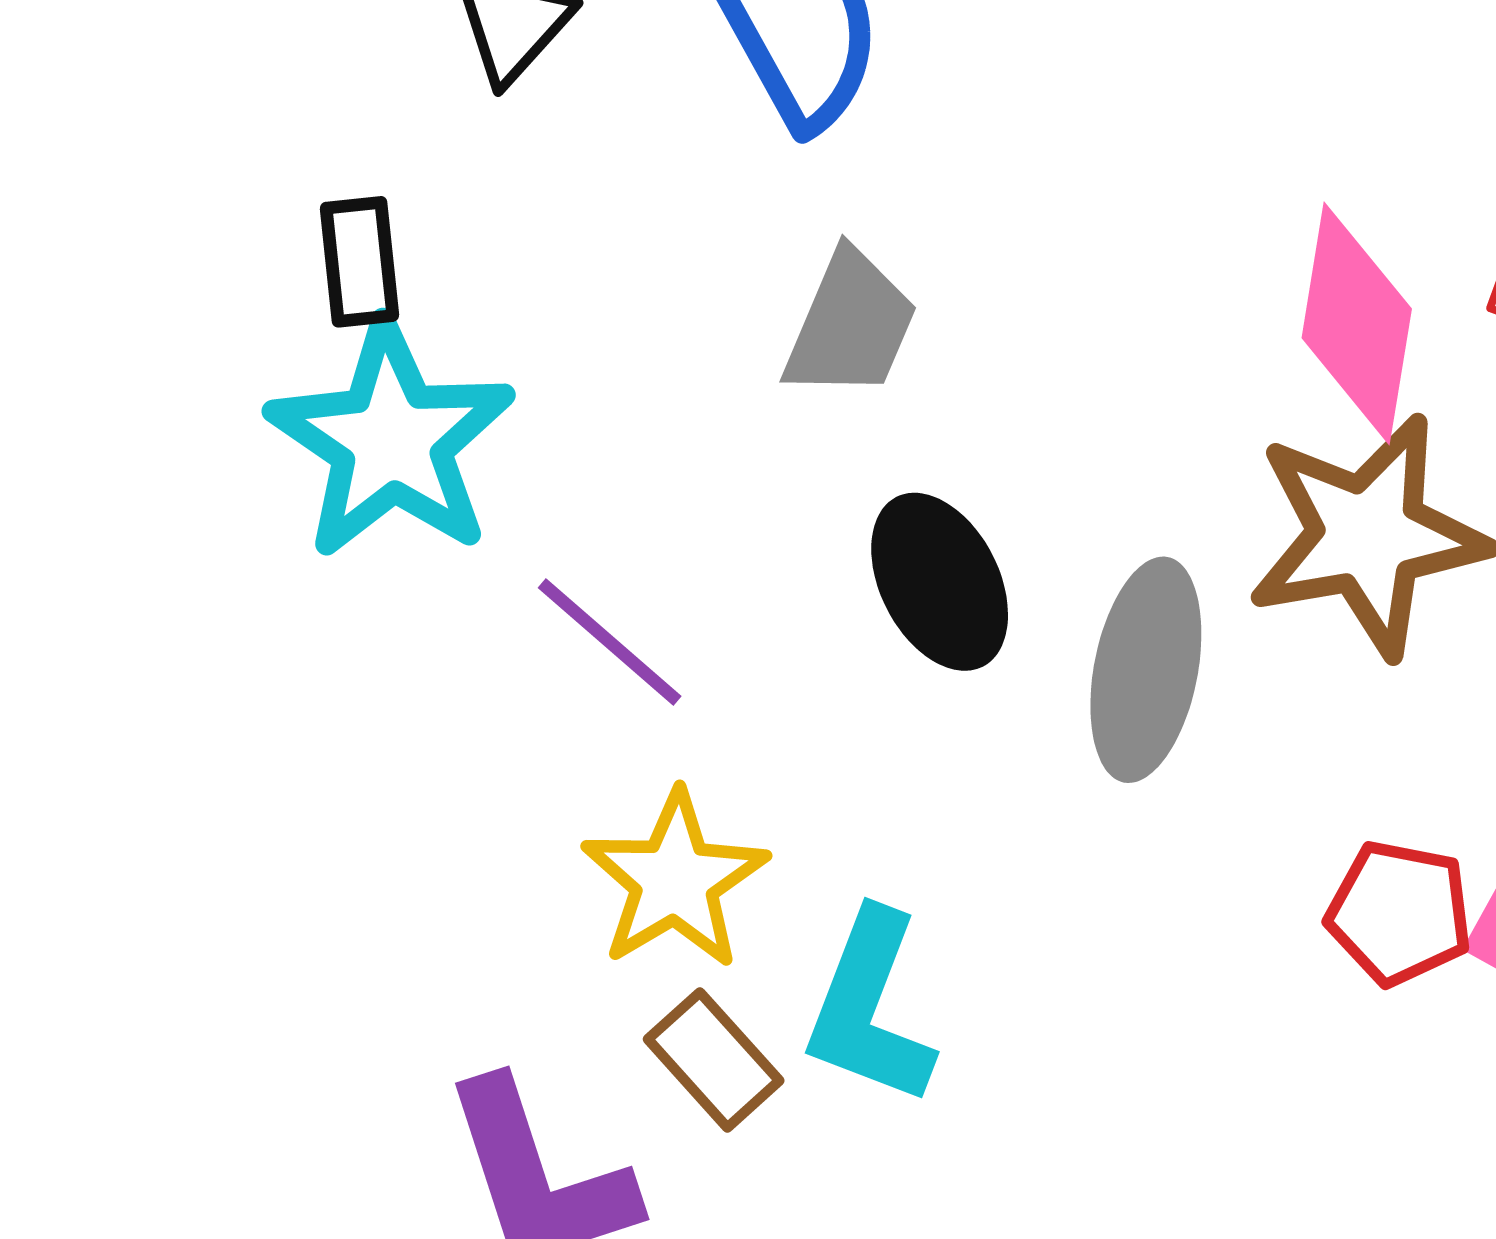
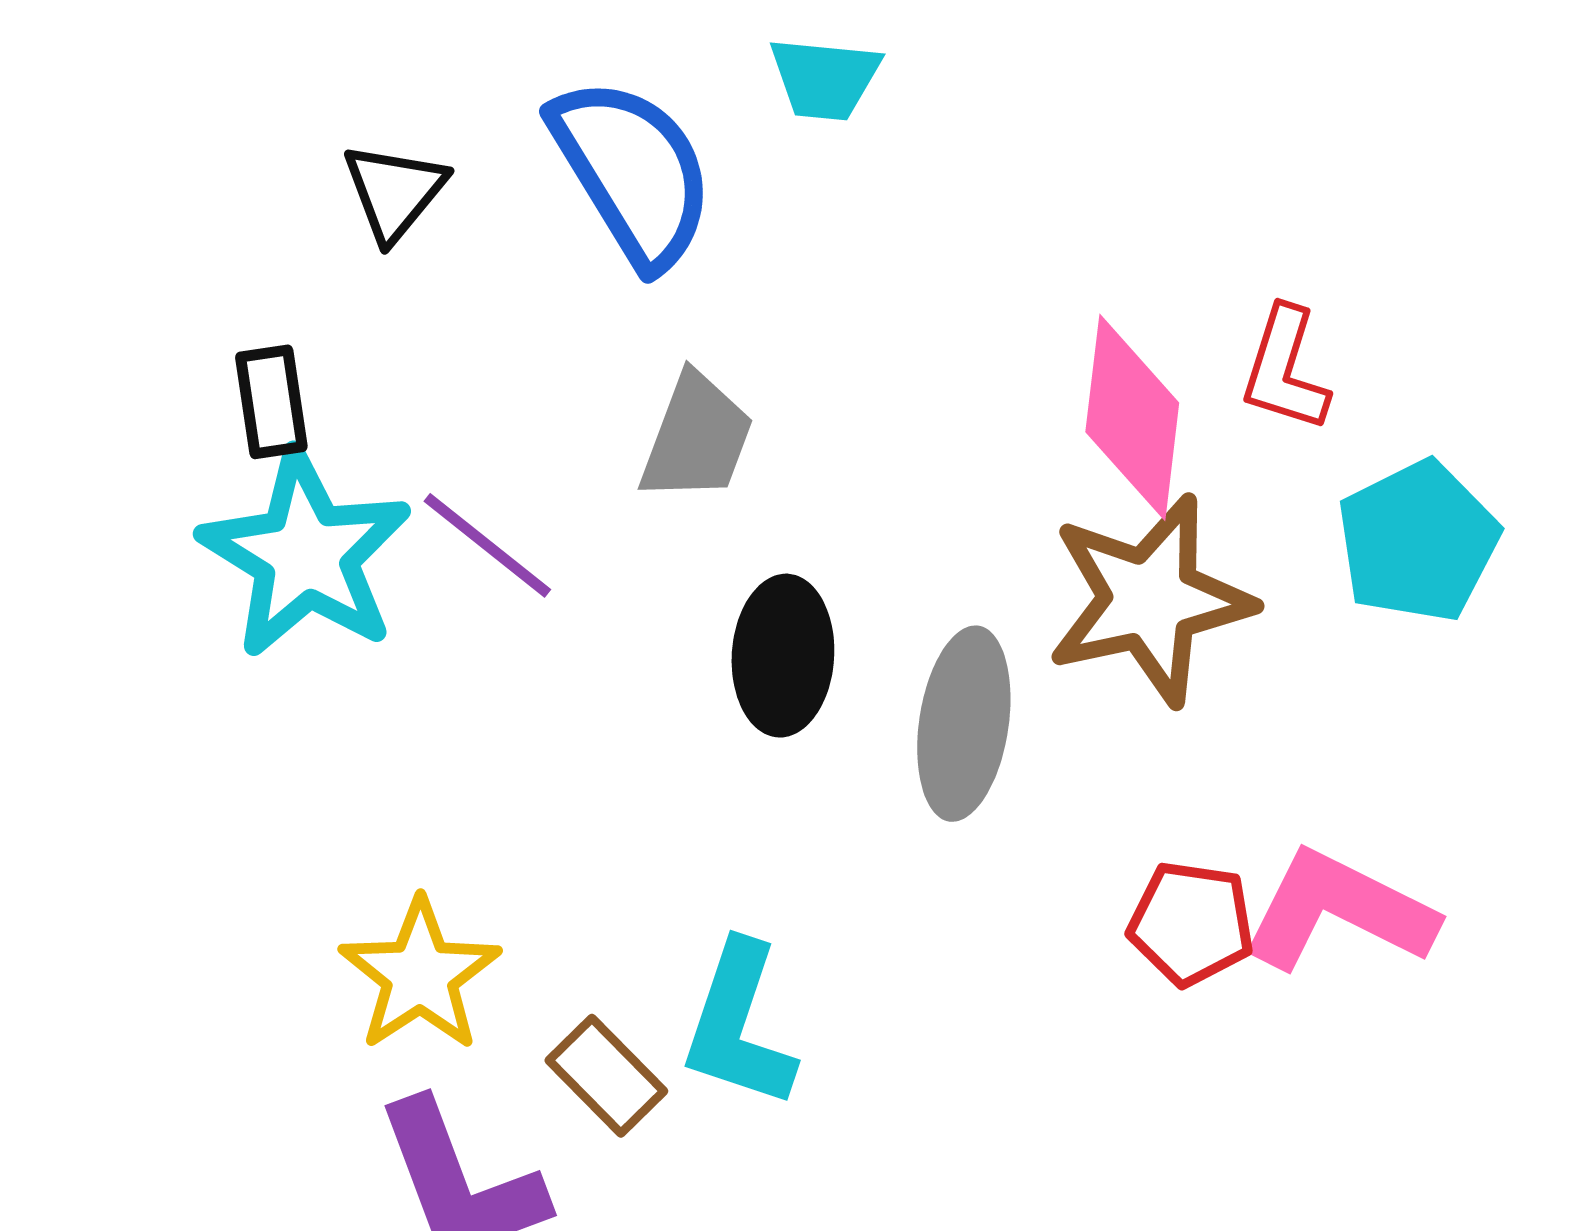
black ellipse: (940, 582) -> (783, 656), turned 33
purple line: (610, 642) -> (487, 545), moved
yellow star: (675, 880) -> (420, 975), moved

